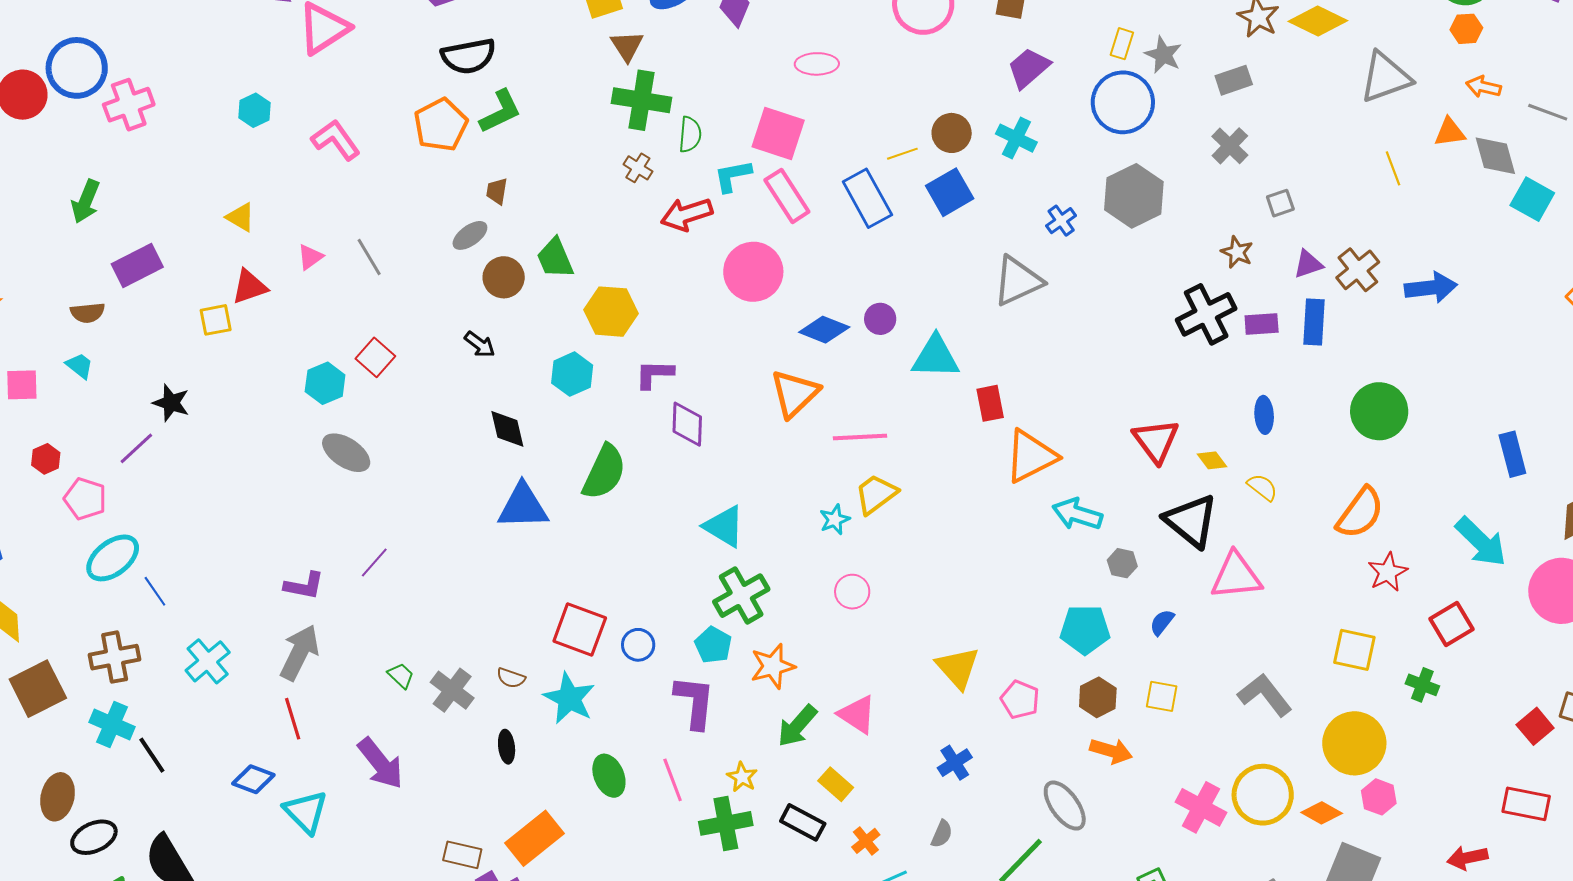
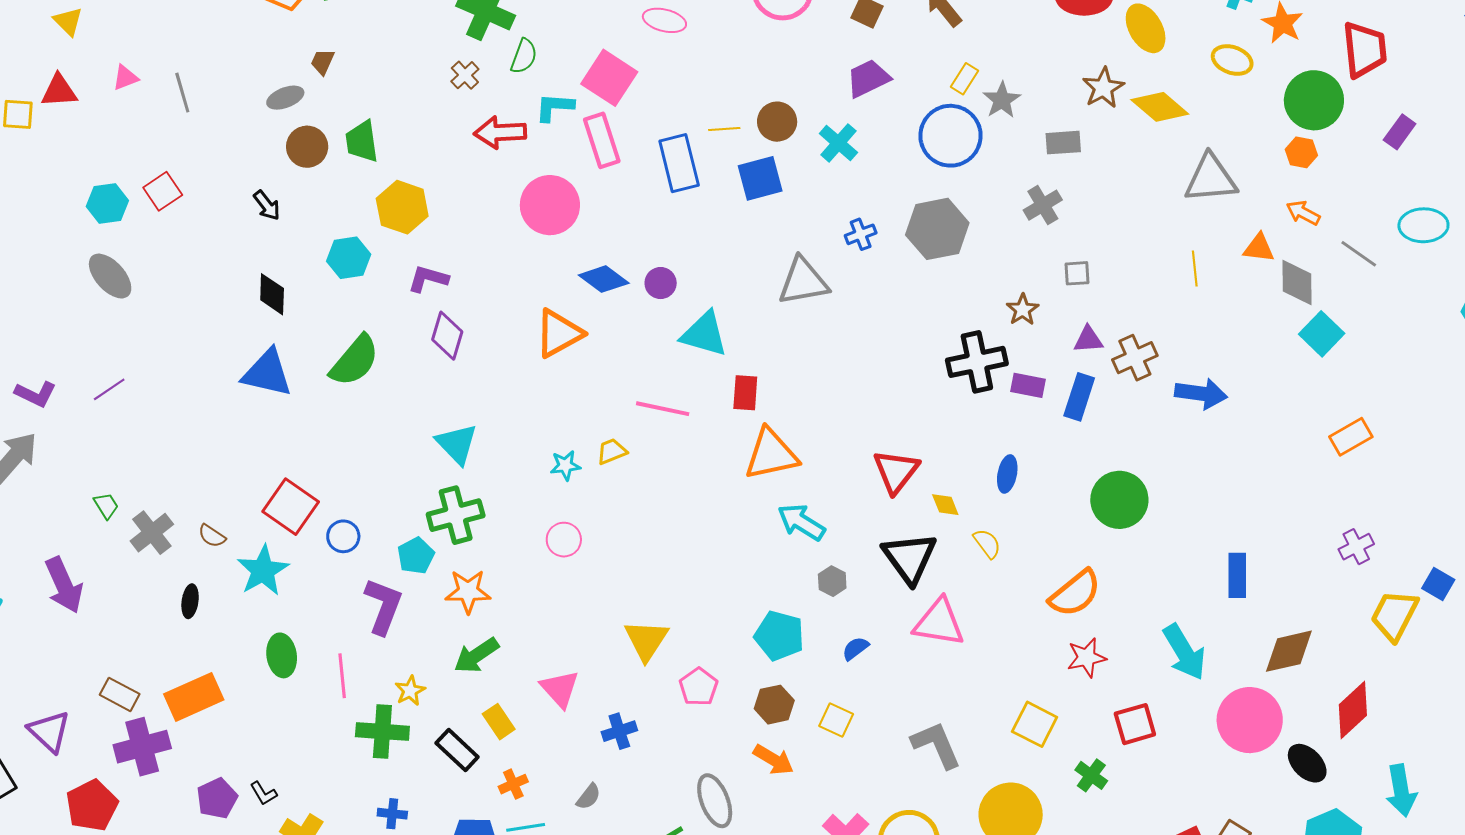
pink line: (860, 437) -> (663, 409), moved
yellow trapezoid: (876, 494) -> (612, 451), size x0.7
pink triangle: (857, 715) -> (560, 689), moved

